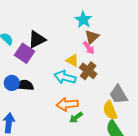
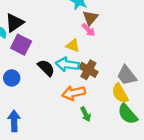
black triangle: (37, 40) -> (14, 23), moved
brown cross: (88, 71) -> (88, 70), moved
black semicircle: (25, 85) -> (46, 68), moved, turned 48
green arrow: (76, 118) -> (86, 114), moved, turned -72

